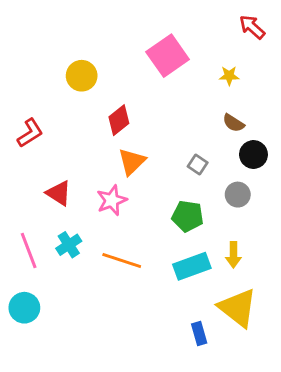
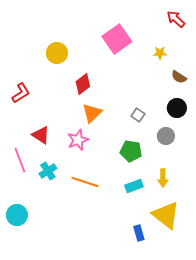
brown semicircle: (233, 123) -> (179, 77), moved
pink line: (29, 250) -> (20, 160), moved
cyan rectangle: (192, 266) -> (134, 186), size x0.7

